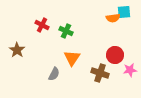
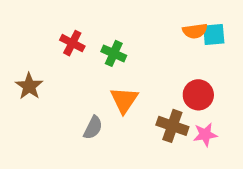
cyan square: (124, 12) -> (214, 34), moved
pink star: (130, 70) -> (205, 135), moved

